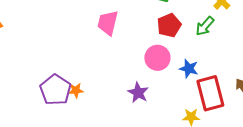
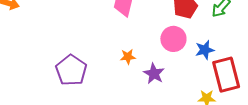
blue star: (189, 69) -> (205, 50), turned -30
orange star: (76, 90) -> (128, 57), moved

